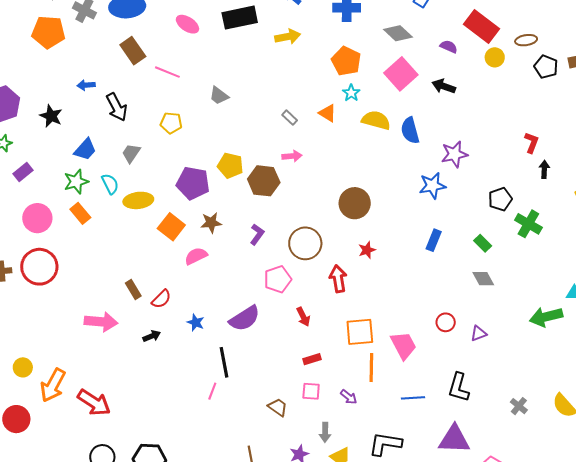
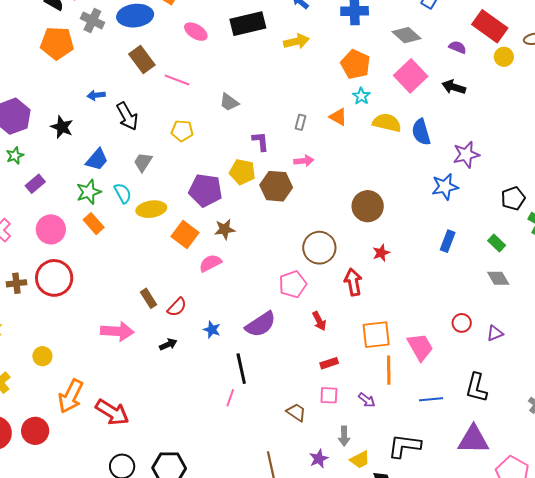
gray rectangle: (290, 118) -> (301, 122), turned 63
purple L-shape: (257, 234) -> (260, 141), moved, turned -40
yellow circle: (23, 367) -> (42, 356), moved

